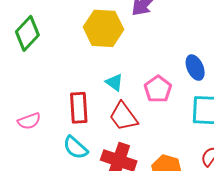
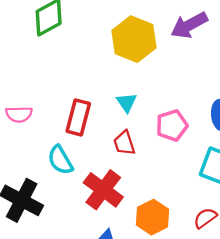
red trapezoid: (123, 116) -> (124, 143), size x0.7

